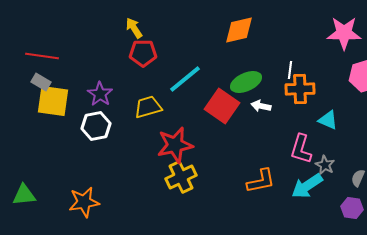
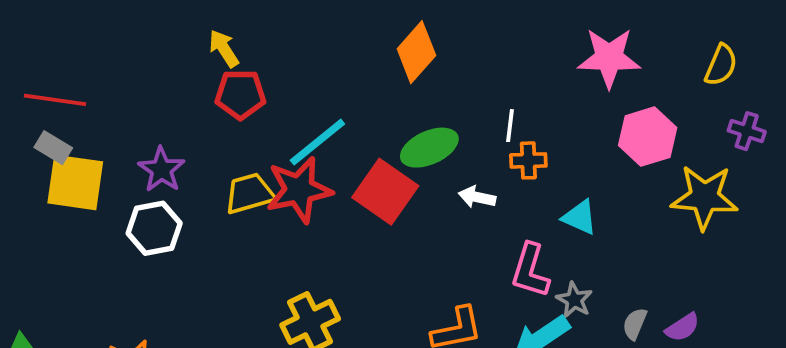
orange diamond: (239, 30) -> (416, 52), turned -36
orange cross: (300, 89) -> (528, 160), size x0.7
white arrow: (261, 106) -> (477, 197), moved
red star: (175, 145) -> (299, 190), moved

